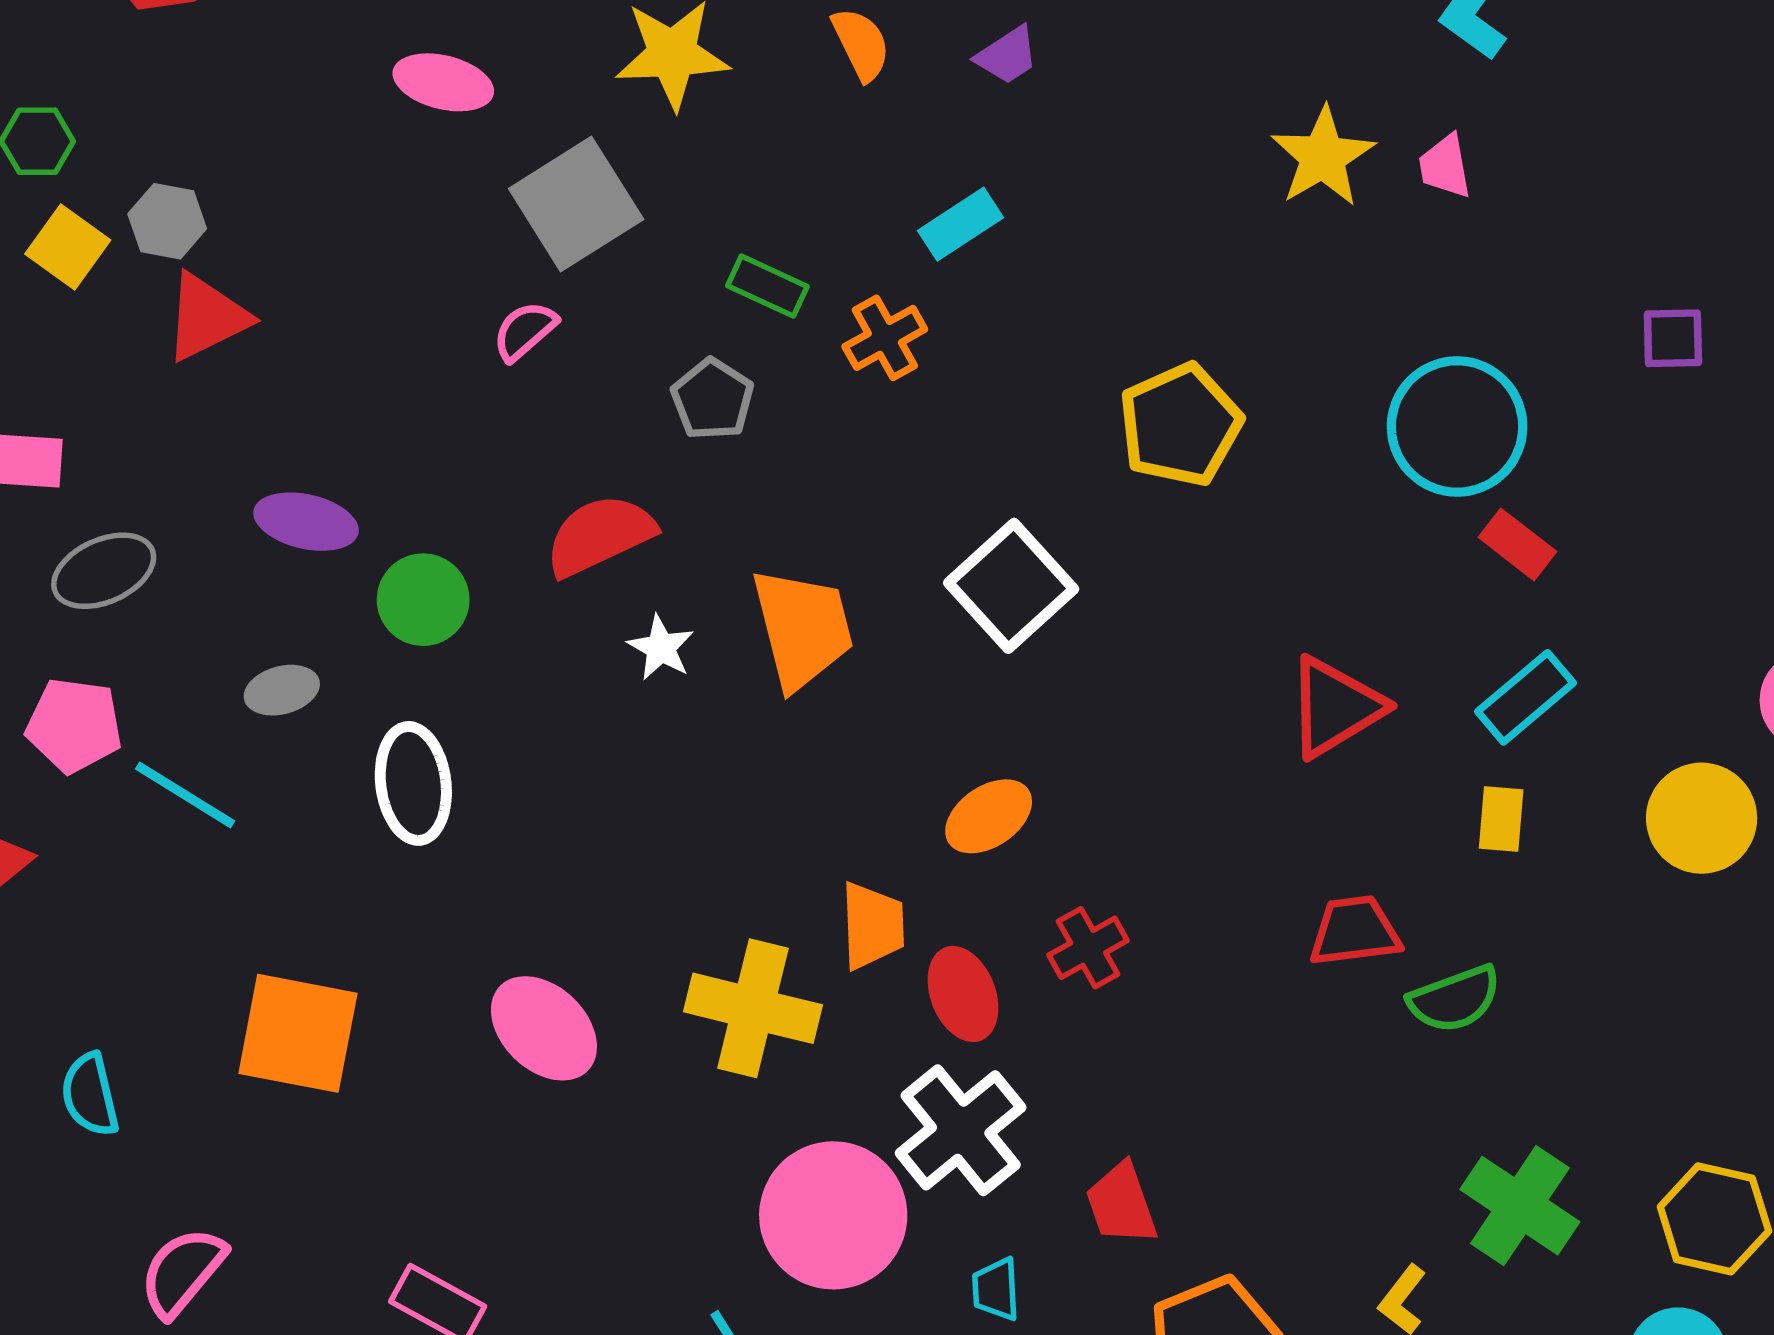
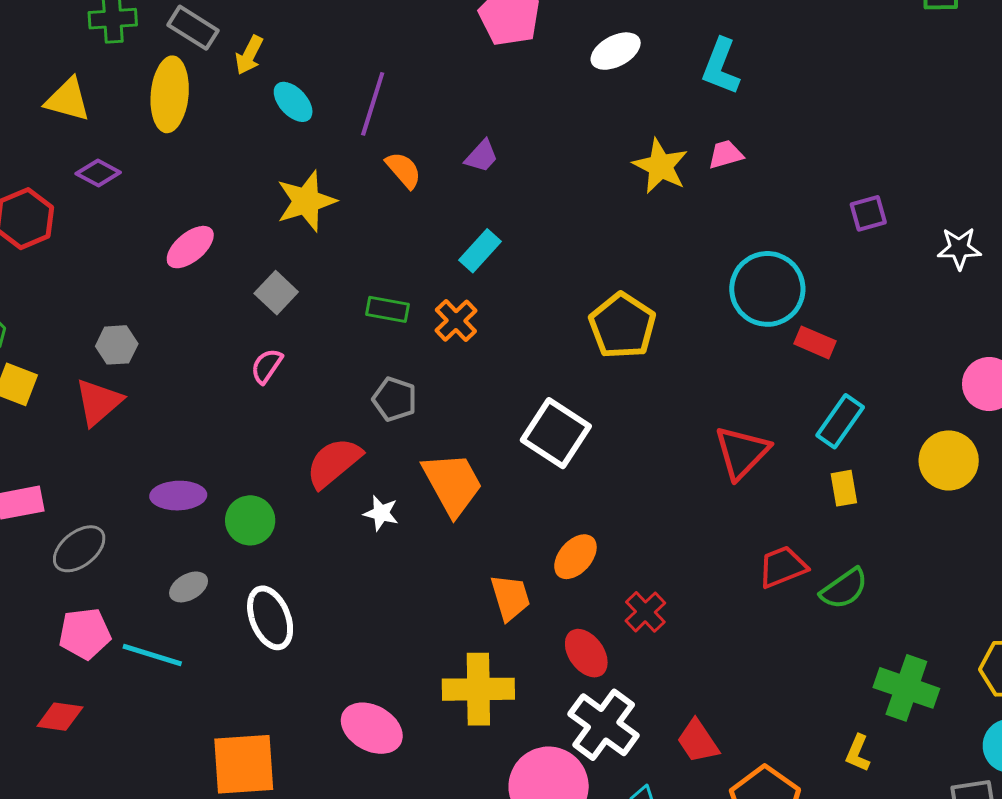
pink ellipse: (443, 82) -> (190, 247), turned -39
pink trapezoid: (1445, 166) -> (726, 154), turned 99
gray square: (576, 204) -> (276, 293), size x0.6
gray hexagon: (167, 221) -> (117, 345), moved
gray pentagon: (712, 399) -> (395, 399), moved
orange trapezoid: (872, 926) -> (510, 597), moved

